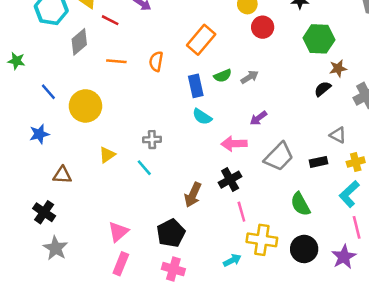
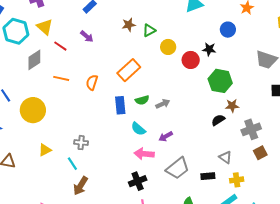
red circle: (263, 27) -> (191, 60), moved
cyan semicircle: (202, 117) -> (138, 129), moved
brown arrow: (193, 195) -> (81, 186), moved

